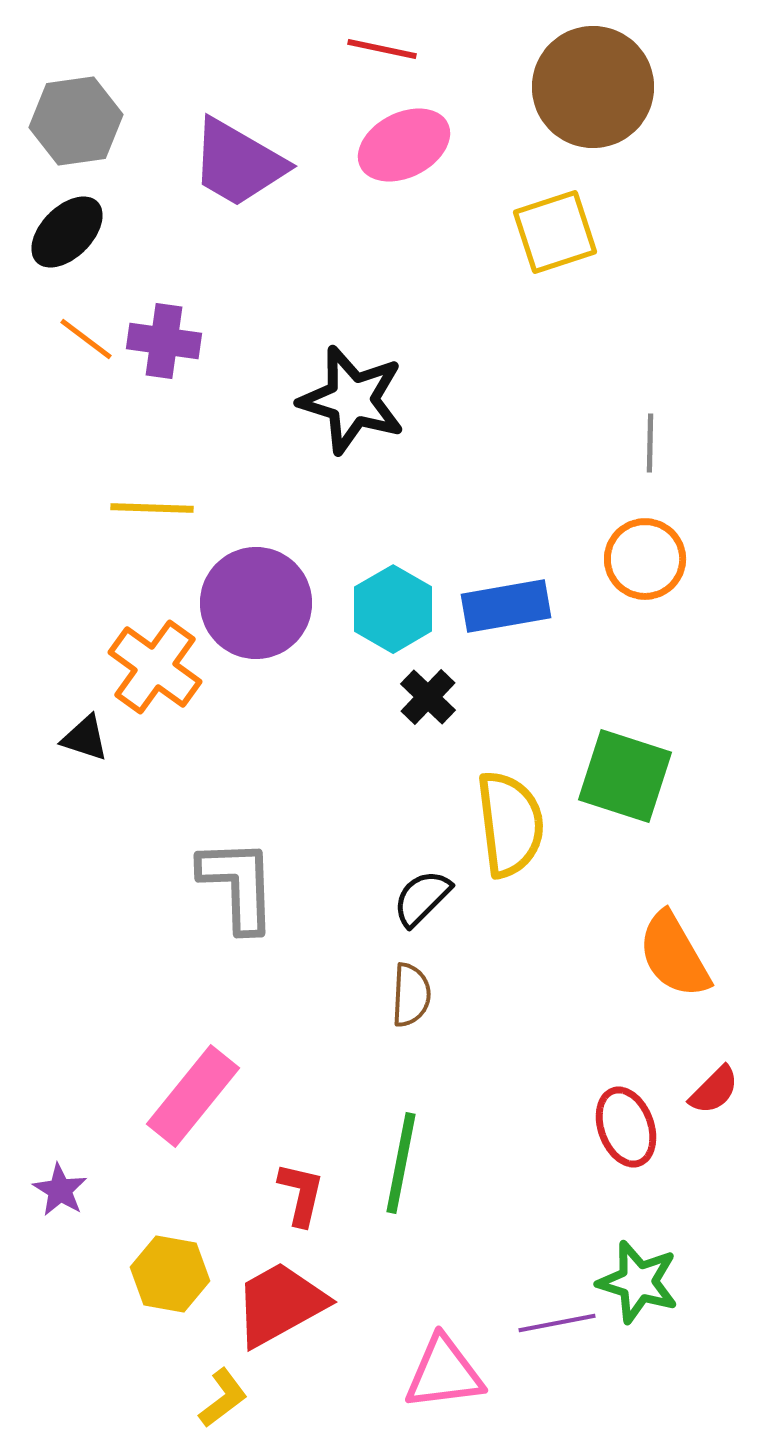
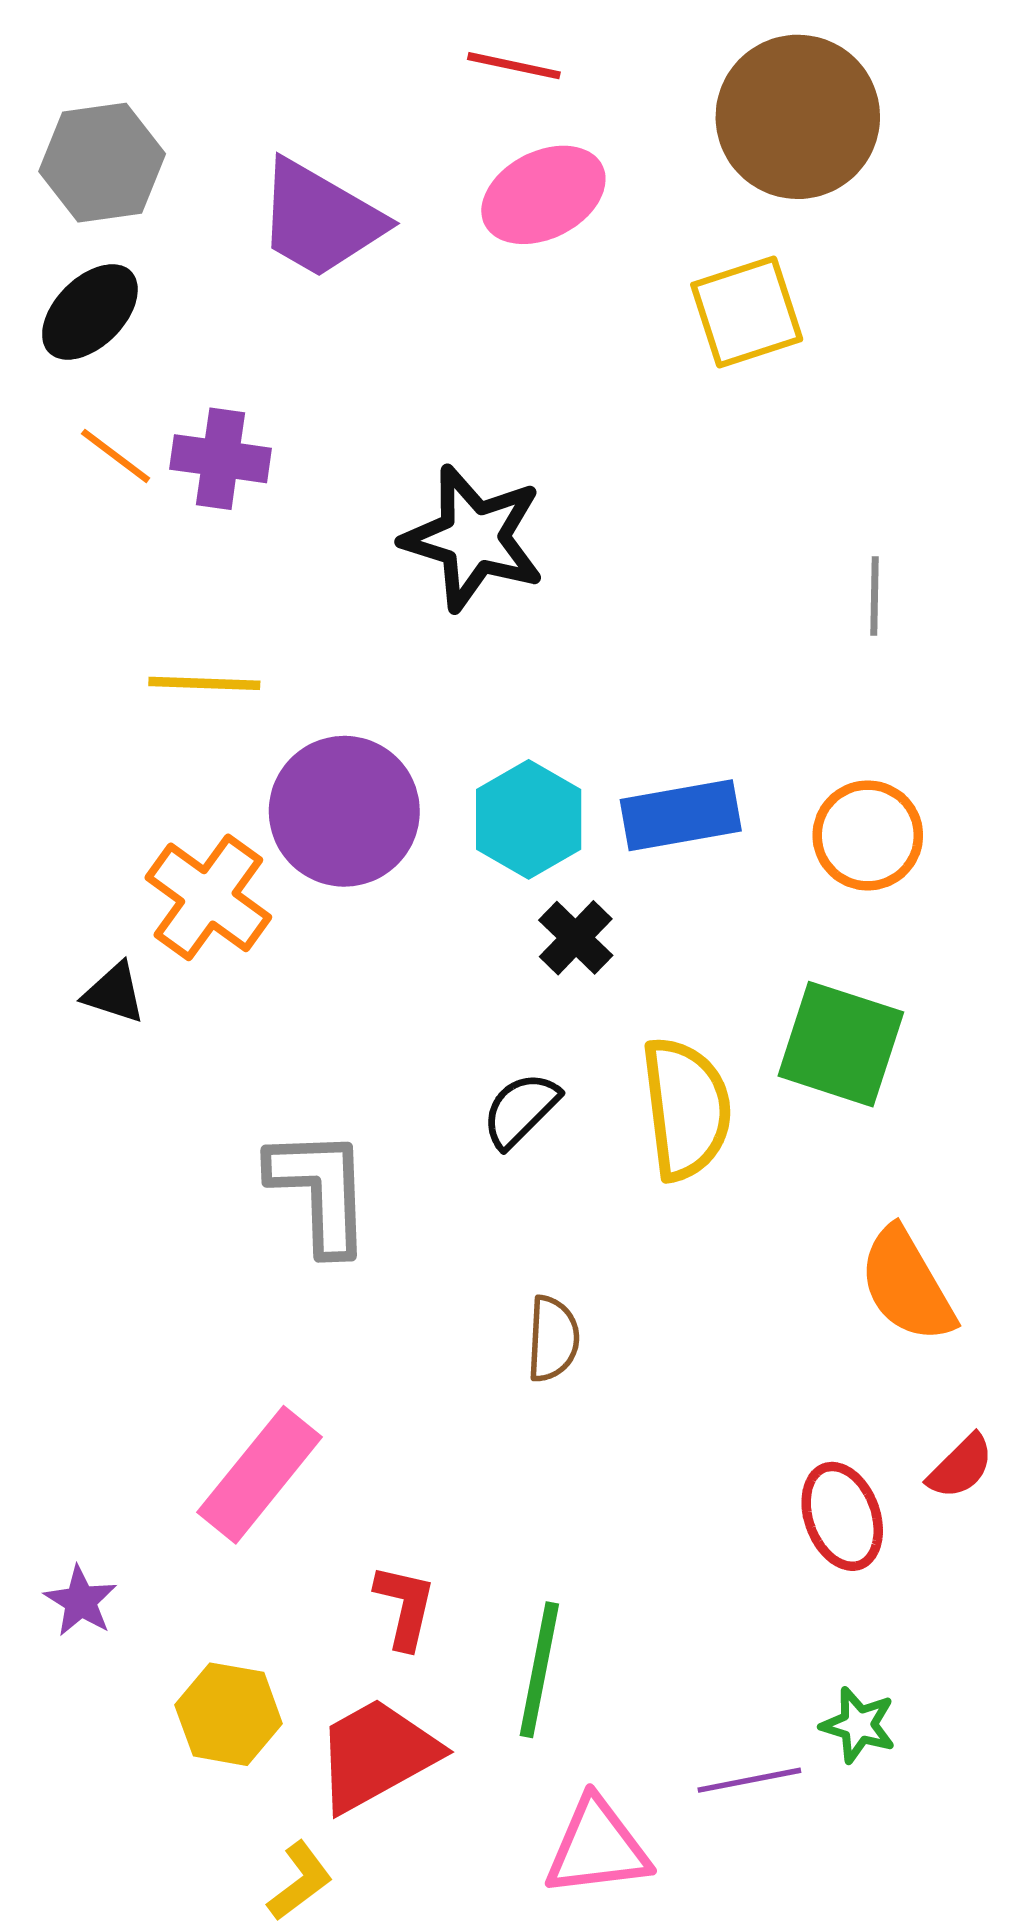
orange circle: (645, 559) -> (868, 835), moved
black semicircle: (422, 898) -> (521, 1110), moved
green line: (401, 1163) -> (539, 1670), moved
green star: (638, 1282) -> (858, 1725), size x0.7

